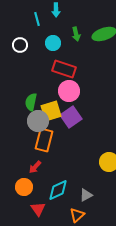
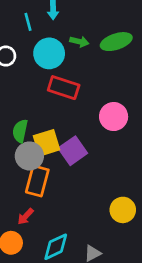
green arrow: (76, 34) -> (79, 42), turned -64
cyan circle: (53, 43) -> (49, 53), size x1.5
pink circle: (69, 91) -> (114, 117), moved

